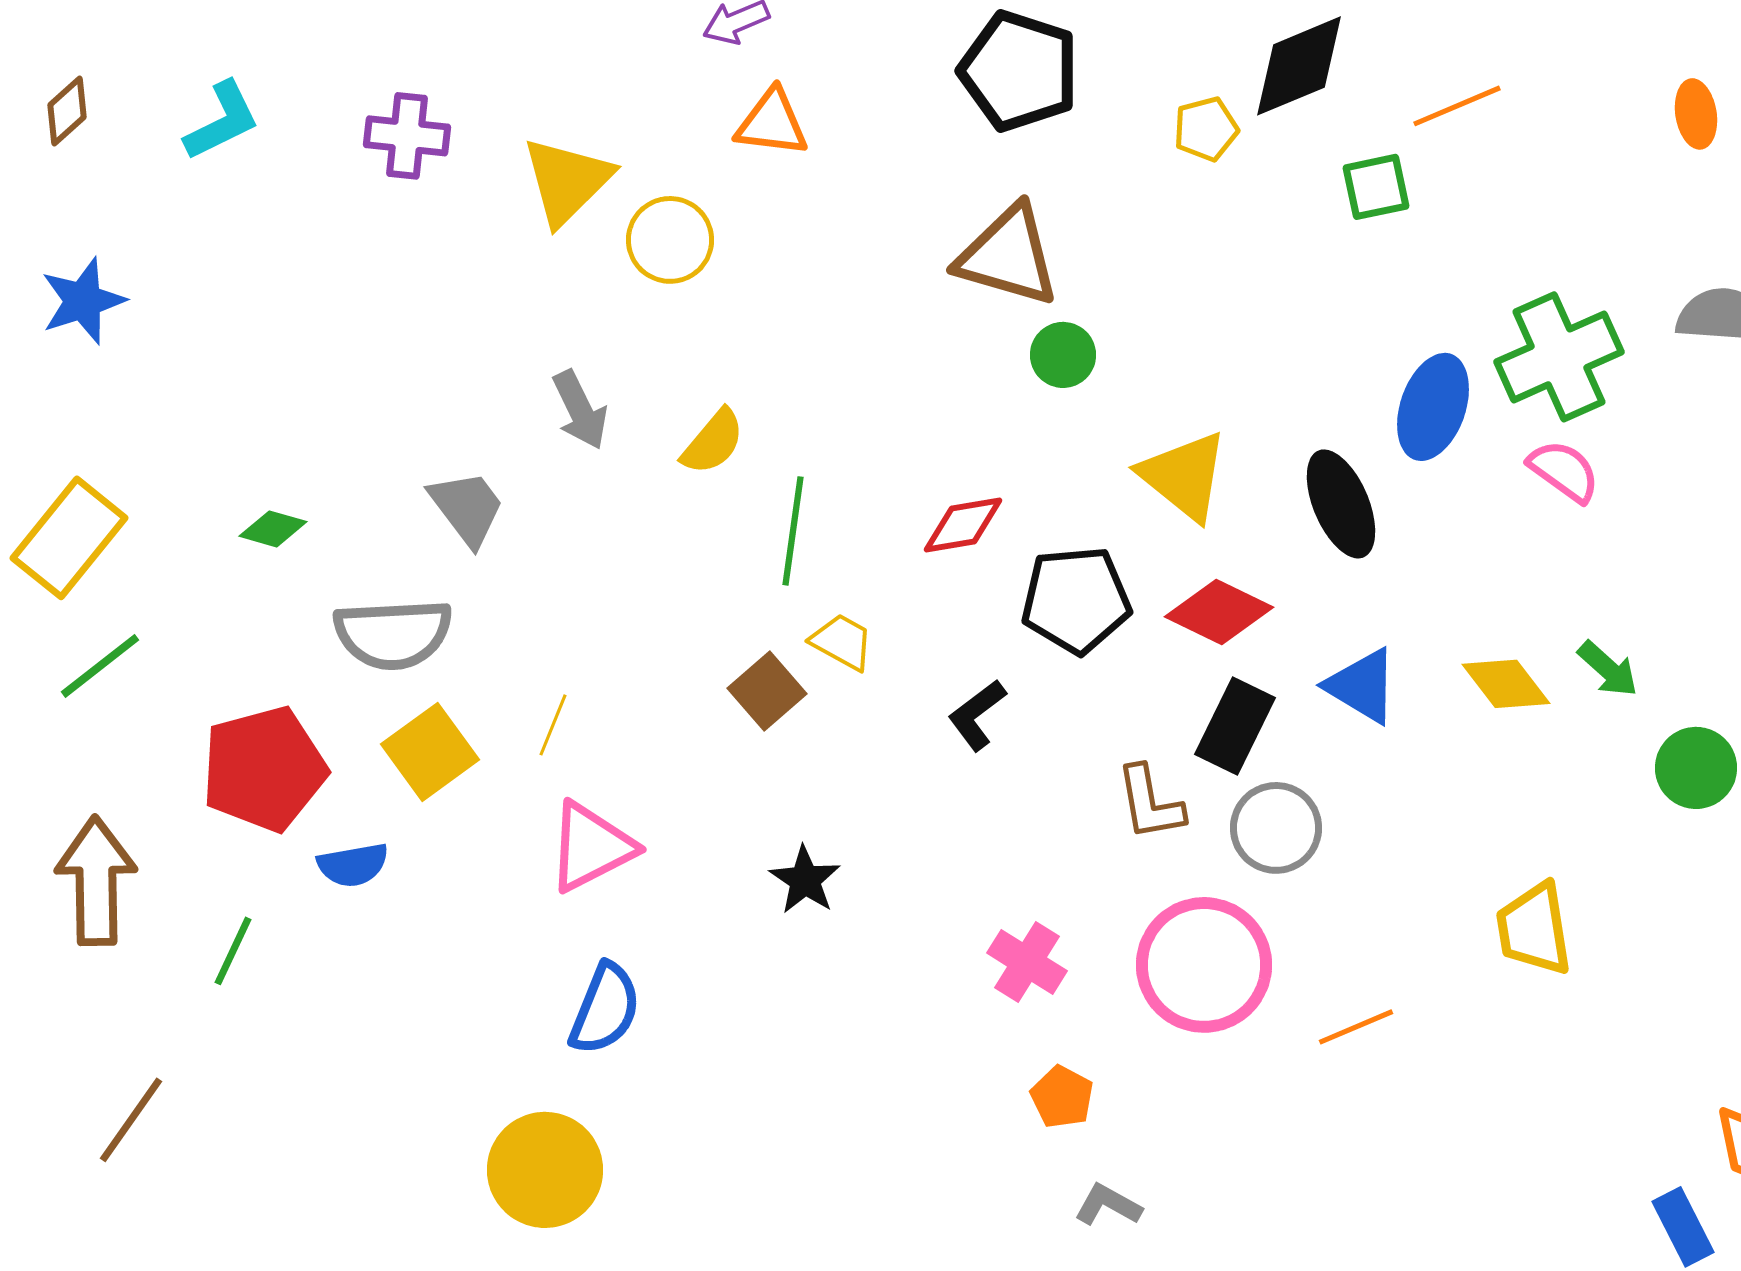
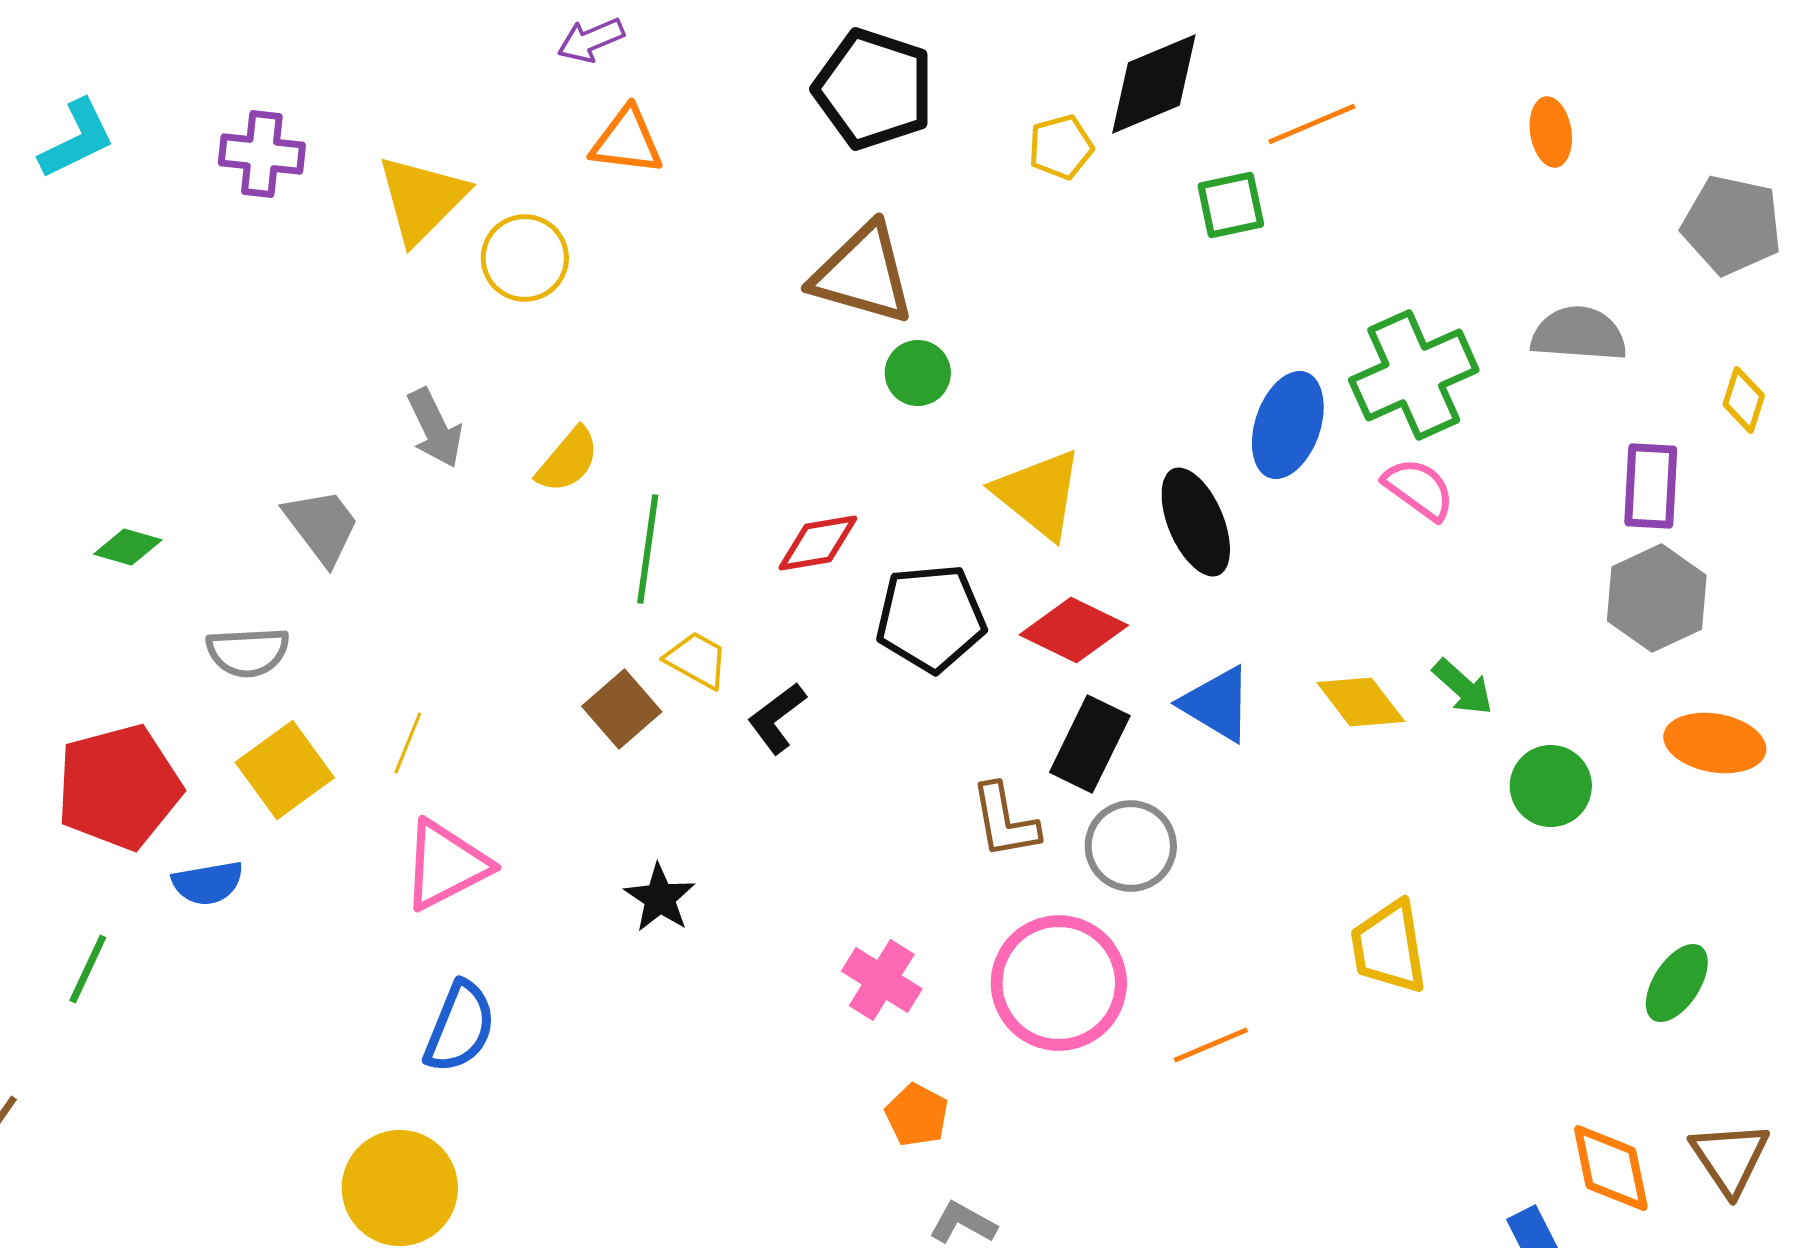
gray semicircle: (393, 634) -> (248, 652), size x0.7
black L-shape: (977, 715) -> (777, 718), moved

